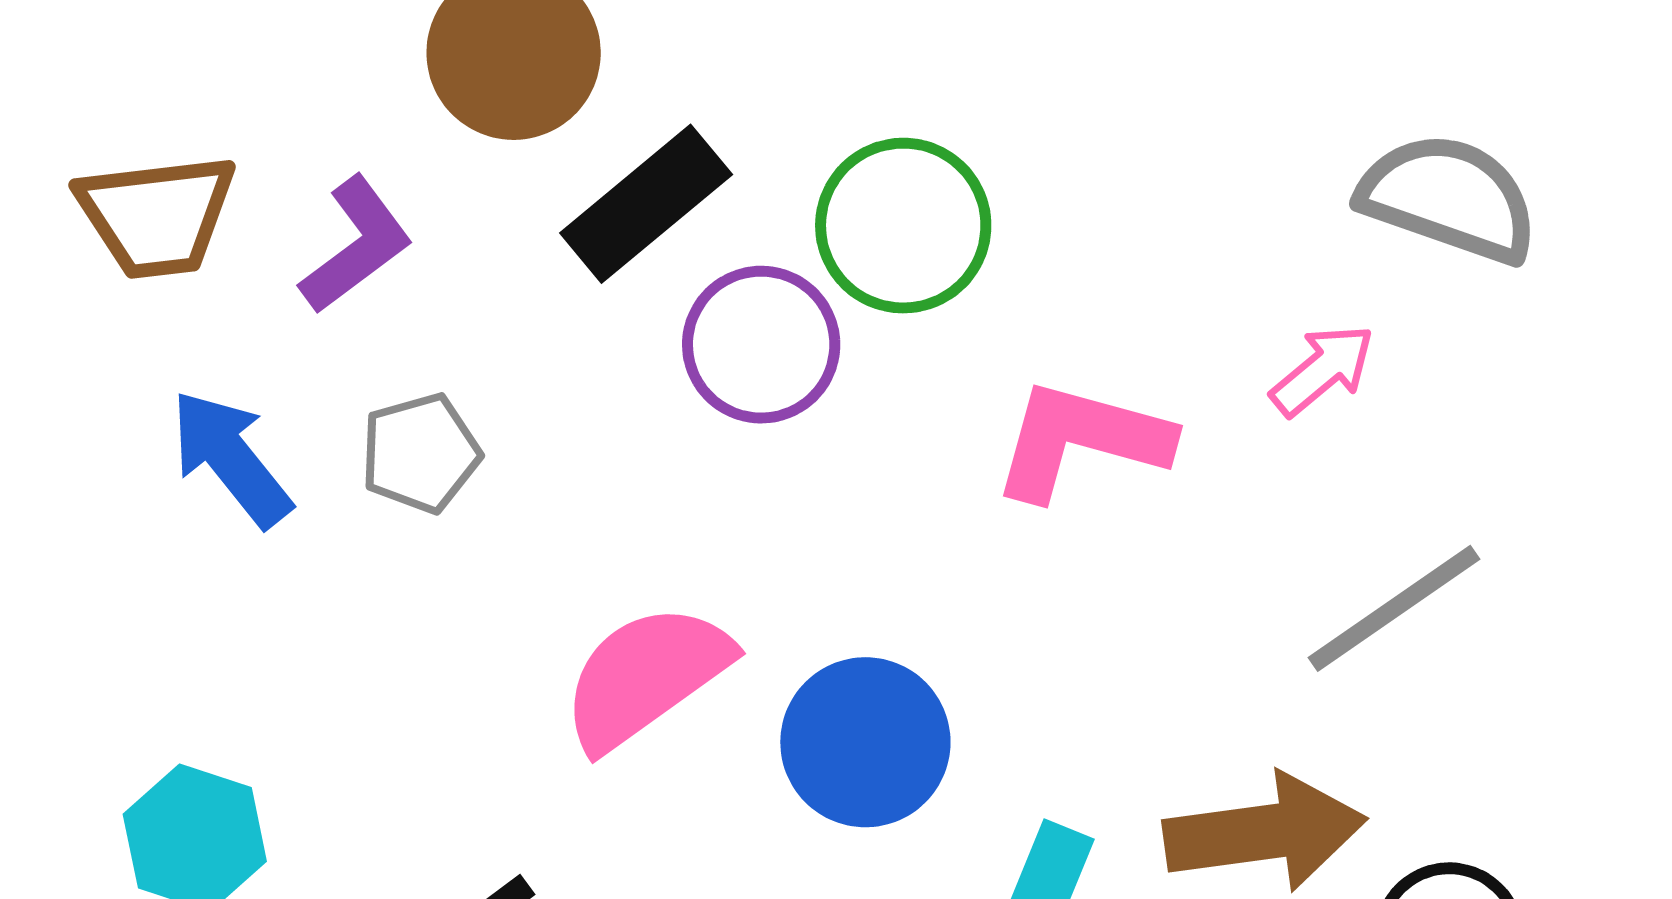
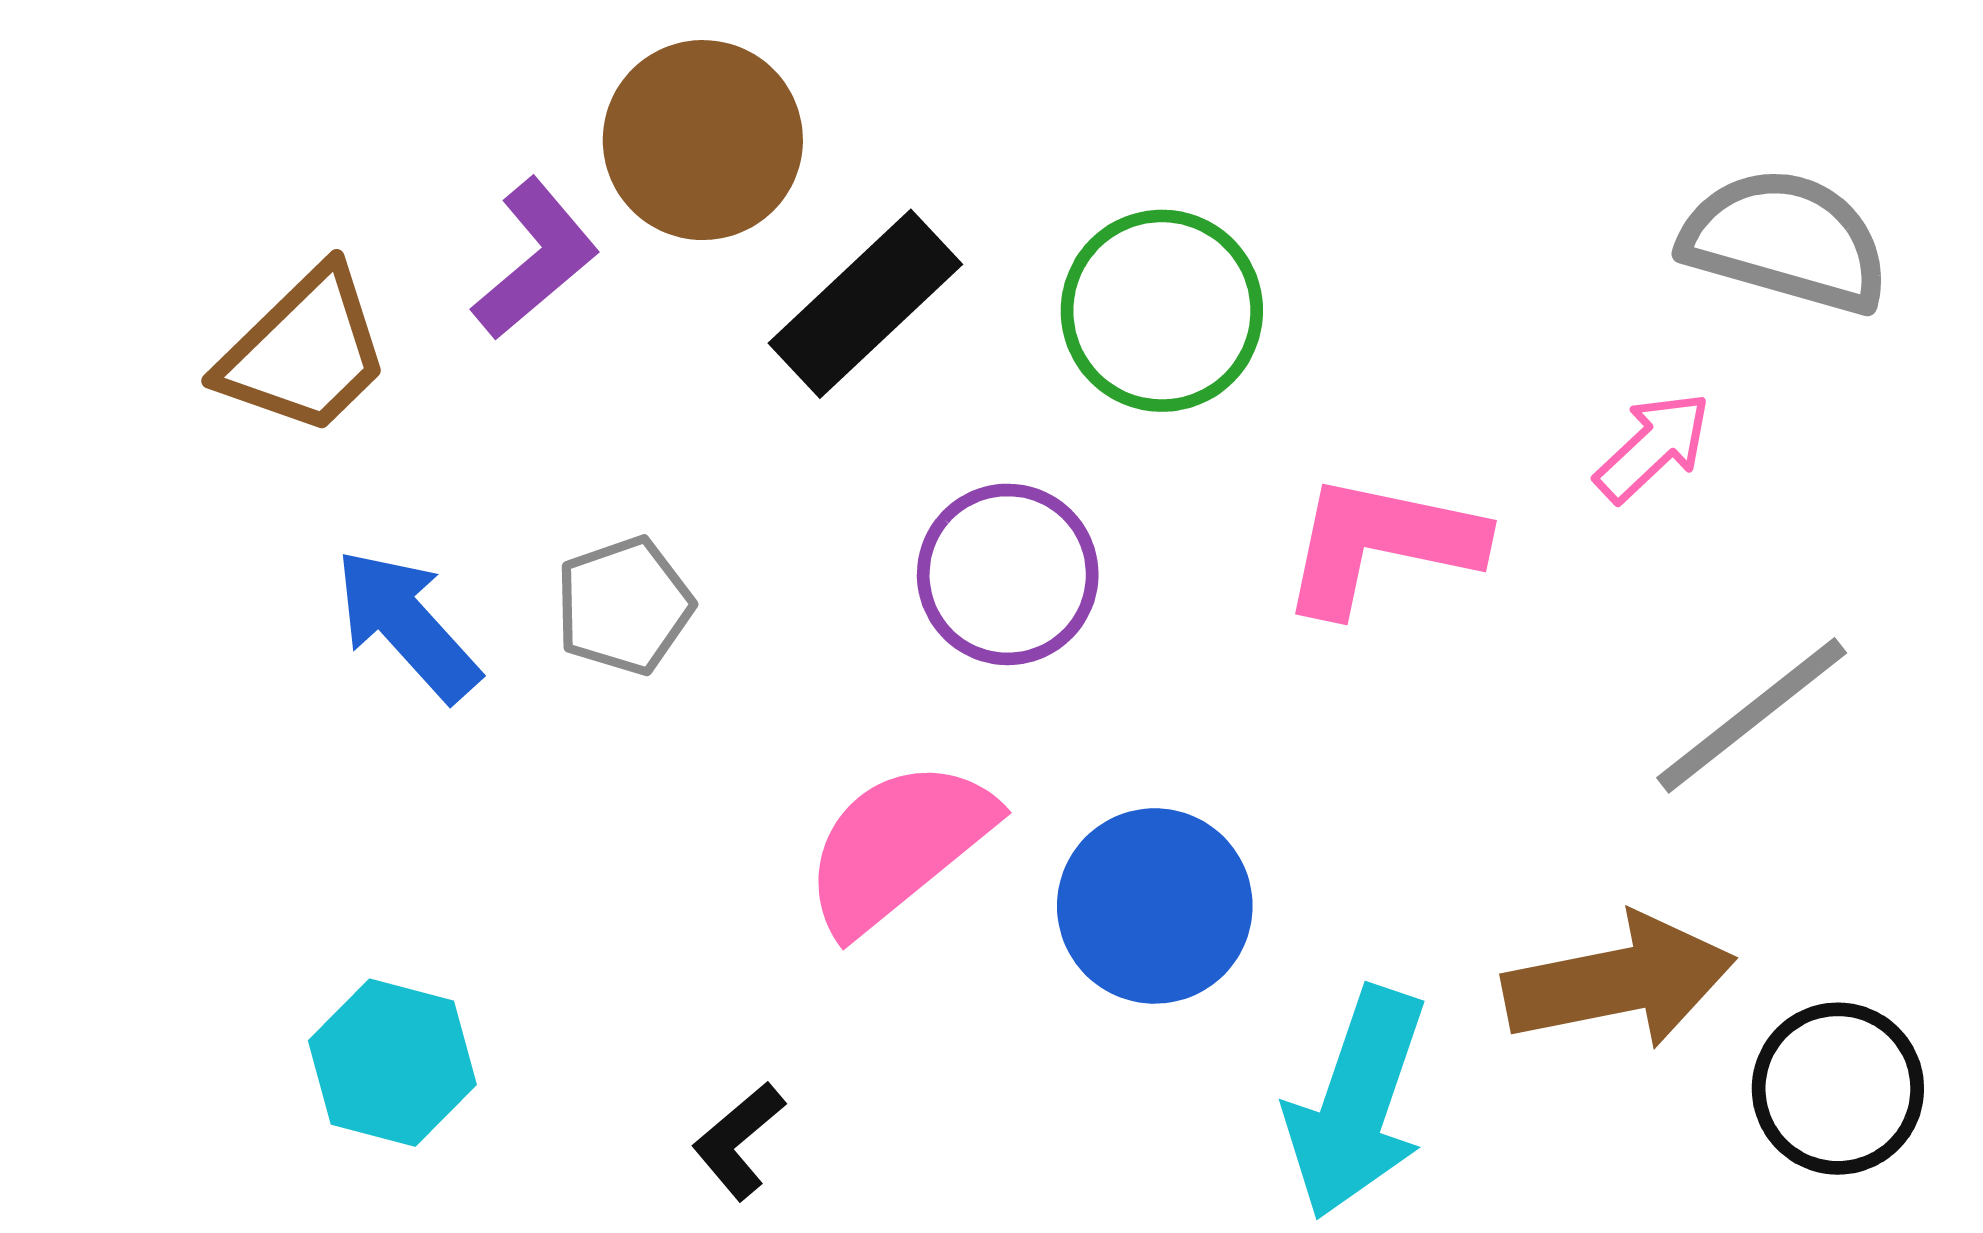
brown trapezoid: (157, 216) -> (305, 352), turned -34
purple L-shape: (356, 245) -> (535, 259), moved
purple circle: (761, 345) -> (1008, 574), moved

